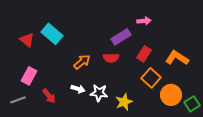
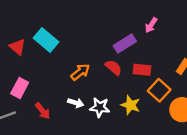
pink arrow: (144, 21) -> (151, 25), turned 128
red rectangle: (144, 54) -> (142, 70), moved, turned 63
red semicircle: (111, 58) -> (113, 67), turned -140
yellow star: (124, 102) -> (131, 105), moved, turned -30

